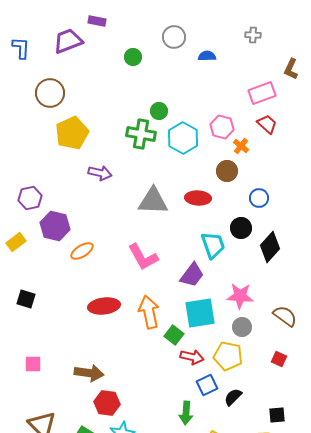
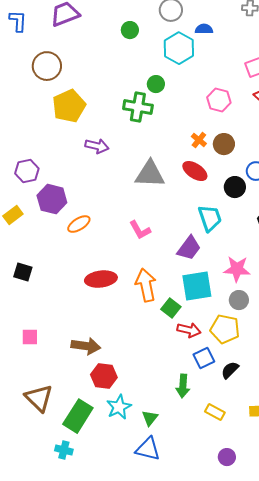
cyan hexagon: (183, 138) -> (179, 48), moved
orange cross: (241, 146) -> (199, 140), moved
red ellipse: (198, 198) -> (195, 171), turned 30
black circle: (241, 228) -> (235, 187), moved
pink L-shape: (143, 257) -> (140, 230), size x0.7

